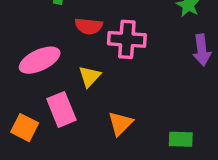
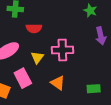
pink cross: (127, 39) -> (62, 50), moved
orange triangle: (120, 123) -> (58, 83), turned -35

